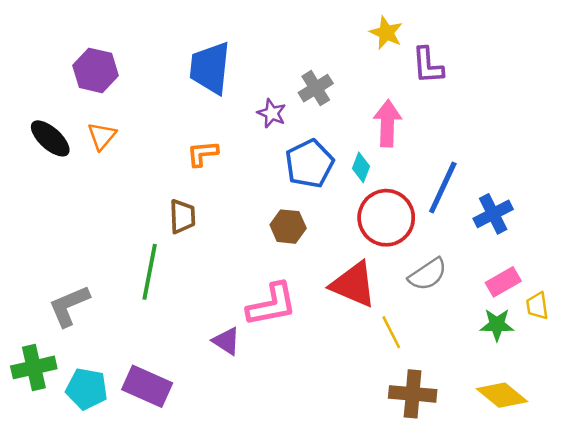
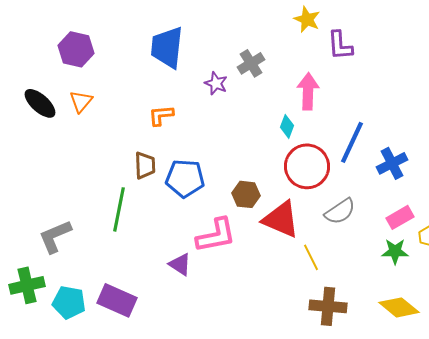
blue pentagon: (309, 164) -> (185, 178), moved, turned 30
brown hexagon: (288, 227) -> (246, 194), moved

